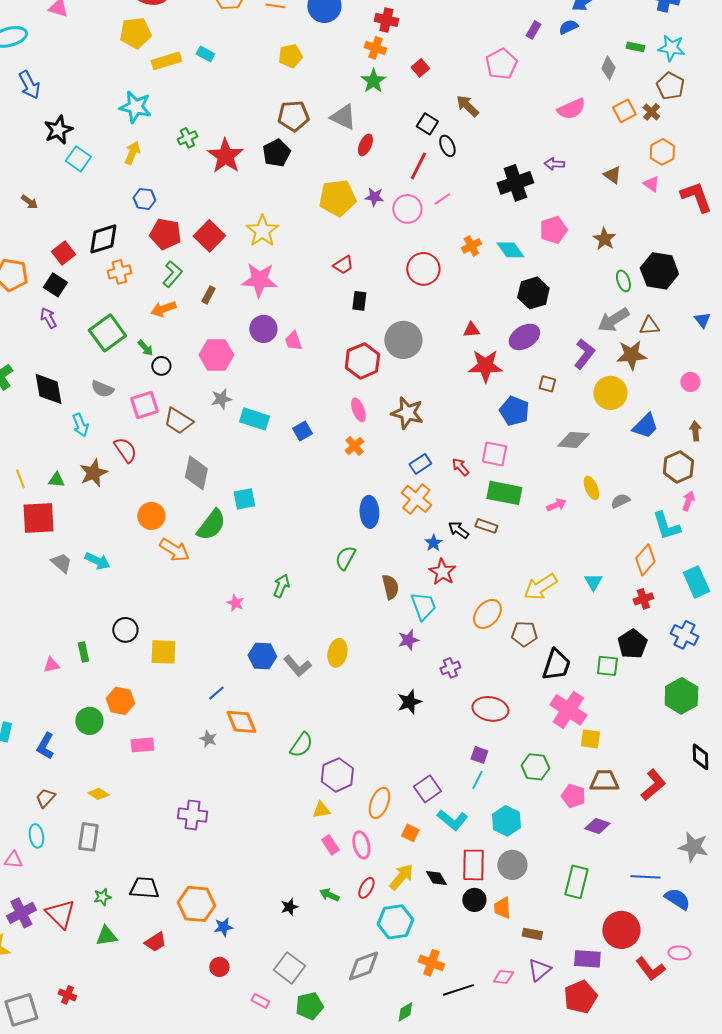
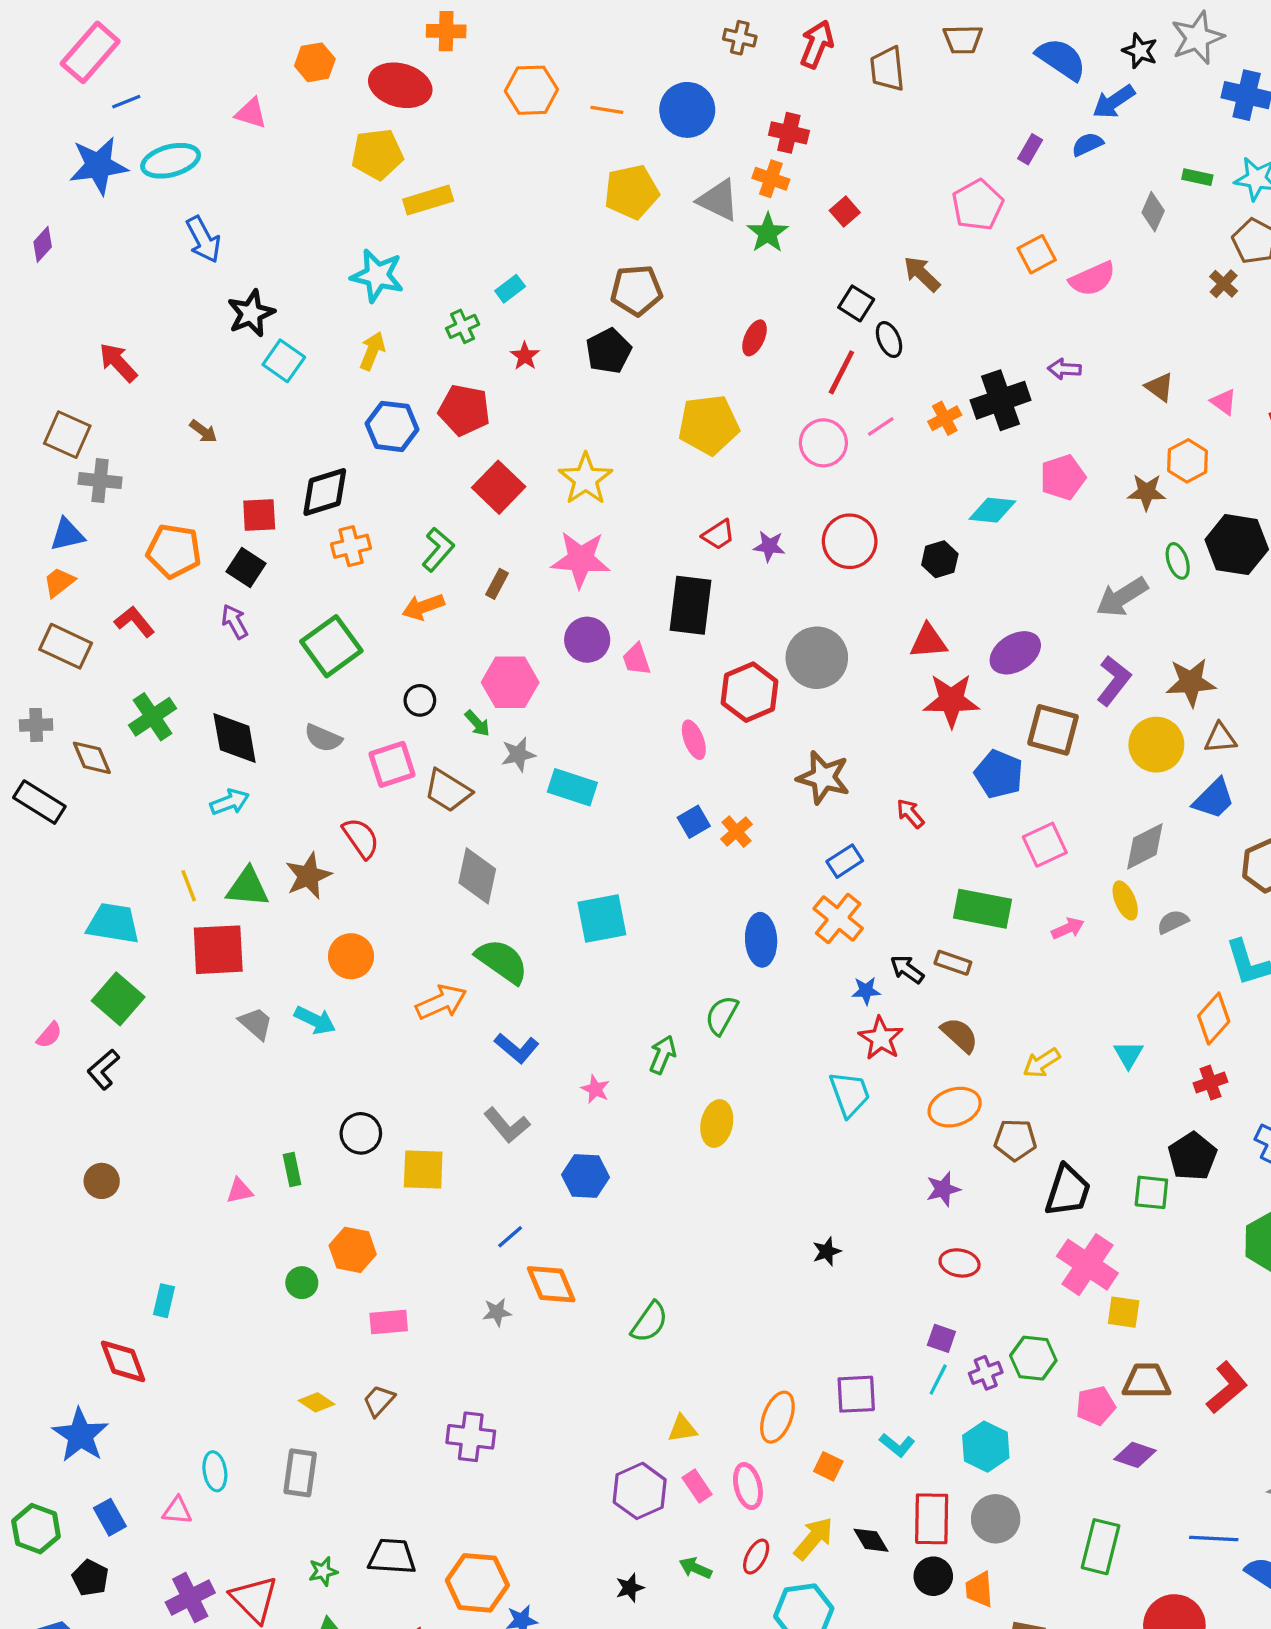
cyan rectangle: (205, 54) -> (510, 289), moved, turned -66
yellow pentagon: (290, 56) -> (631, 192), size x1.4
orange square: (624, 111) -> (1037, 254), moved
gray triangle: (343, 117) -> (718, 200), moved
orange hexagon: (662, 152) -> (1188, 461), moved
red star: (225, 156) -> (525, 356), size x0.5
purple star: (374, 197) -> (769, 546), moved
blue hexagon: (144, 199) -> (392, 426), size x1.4
red pentagon: (165, 234) -> (464, 410), moved
brown star: (604, 239) -> (1147, 492), turned -30
orange cross: (471, 246) -> (945, 418), moved
cyan diamond: (510, 250) -> (992, 510), turned -48
red square: (63, 253) -> (259, 515), turned 35
black hexagon: (533, 293) -> (940, 559), moved, size x0.7
black rectangle: (359, 301) -> (691, 605), moved, size x1.8
gray arrow: (613, 320) -> (1122, 597), moved
brown triangle: (649, 326) -> (1220, 738), moved
red triangle: (471, 330) -> (928, 641), size x1.4
green arrow: (145, 348) -> (477, 723), moved
brown square: (547, 384) -> (1053, 730), size x1.8
pink ellipse: (358, 410) -> (694, 740), moved
cyan arrow: (80, 425) -> (230, 802), moved, turned -90
blue square: (302, 431) -> (694, 822), moved
gray diamond: (573, 440) -> (1145, 846), moved, turned -32
pink square: (494, 454) -> (1045, 845), moved, turned -36
red arrow: (460, 467) -> (910, 814), moved
green triangle: (56, 480) -> (248, 887), size x1.6
cyan square: (244, 499) -> (602, 919), moved, size x1.4
orange circle: (151, 516) -> (351, 956), moved
green semicircle: (211, 525) -> (502, 961), turned -92
blue star: (433, 543) -> (866, 991), turned 30
orange arrow: (174, 550) -> (441, 1002), turned -56
green arrow: (281, 586) -> (663, 1055), moved
brown semicircle: (390, 587) -> (960, 1035), moved, turned -35
yellow arrow: (540, 587) -> (1042, 1063), size x0.7
pink star: (235, 603) -> (595, 1089), moved
orange ellipse: (487, 614) -> (955, 1107), turned 32
purple star: (408, 640) -> (943, 1189), moved
yellow ellipse: (337, 653) -> (717, 1124), moved
gray L-shape: (297, 666) -> (507, 1125), moved
purple cross: (450, 668) -> (986, 1373), moved
black star: (409, 702) -> (827, 1251), size x0.7
red ellipse: (490, 709) -> (960, 1263), size x0.7
green circle: (89, 721) -> (302, 1283), size x0.7
gray star: (208, 739) -> (497, 1312), turned -30
blue L-shape: (45, 746) -> (517, 1048), moved, turned -80
purple hexagon: (337, 775) -> (640, 1491), moved
purple square: (427, 789) -> (856, 1394), turned 32
pink pentagon: (573, 796) -> (1096, 1406), turned -30
brown trapezoid: (45, 798) -> (379, 1401), moved
cyan L-shape: (452, 820) -> (897, 1445), size x0.7

